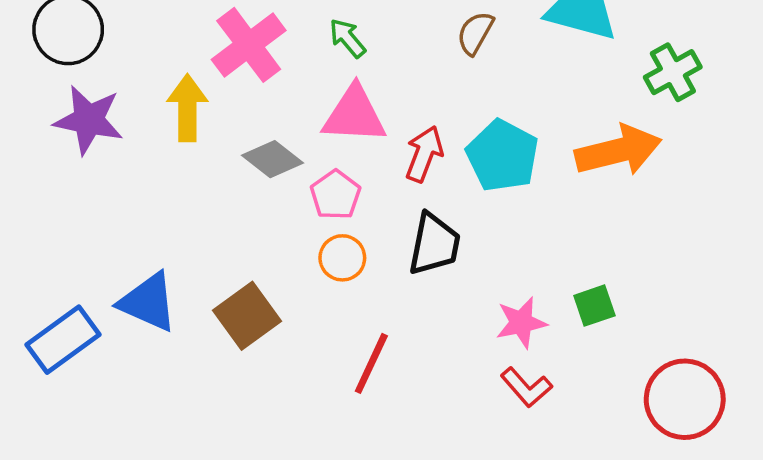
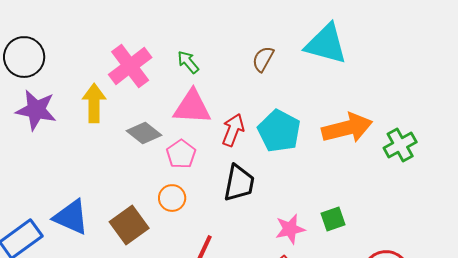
green cross: (673, 72) -> (400, 145), moved
orange circle: (342, 258) -> (172, 198), moved

